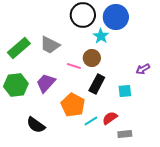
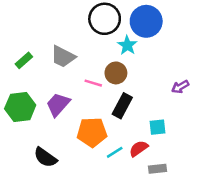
green rectangle: (19, 48) -> (24, 60), size x0.6
cyan square: (125, 91) -> (158, 127), moved
orange pentagon: (73, 105) -> (92, 132), turned -30

